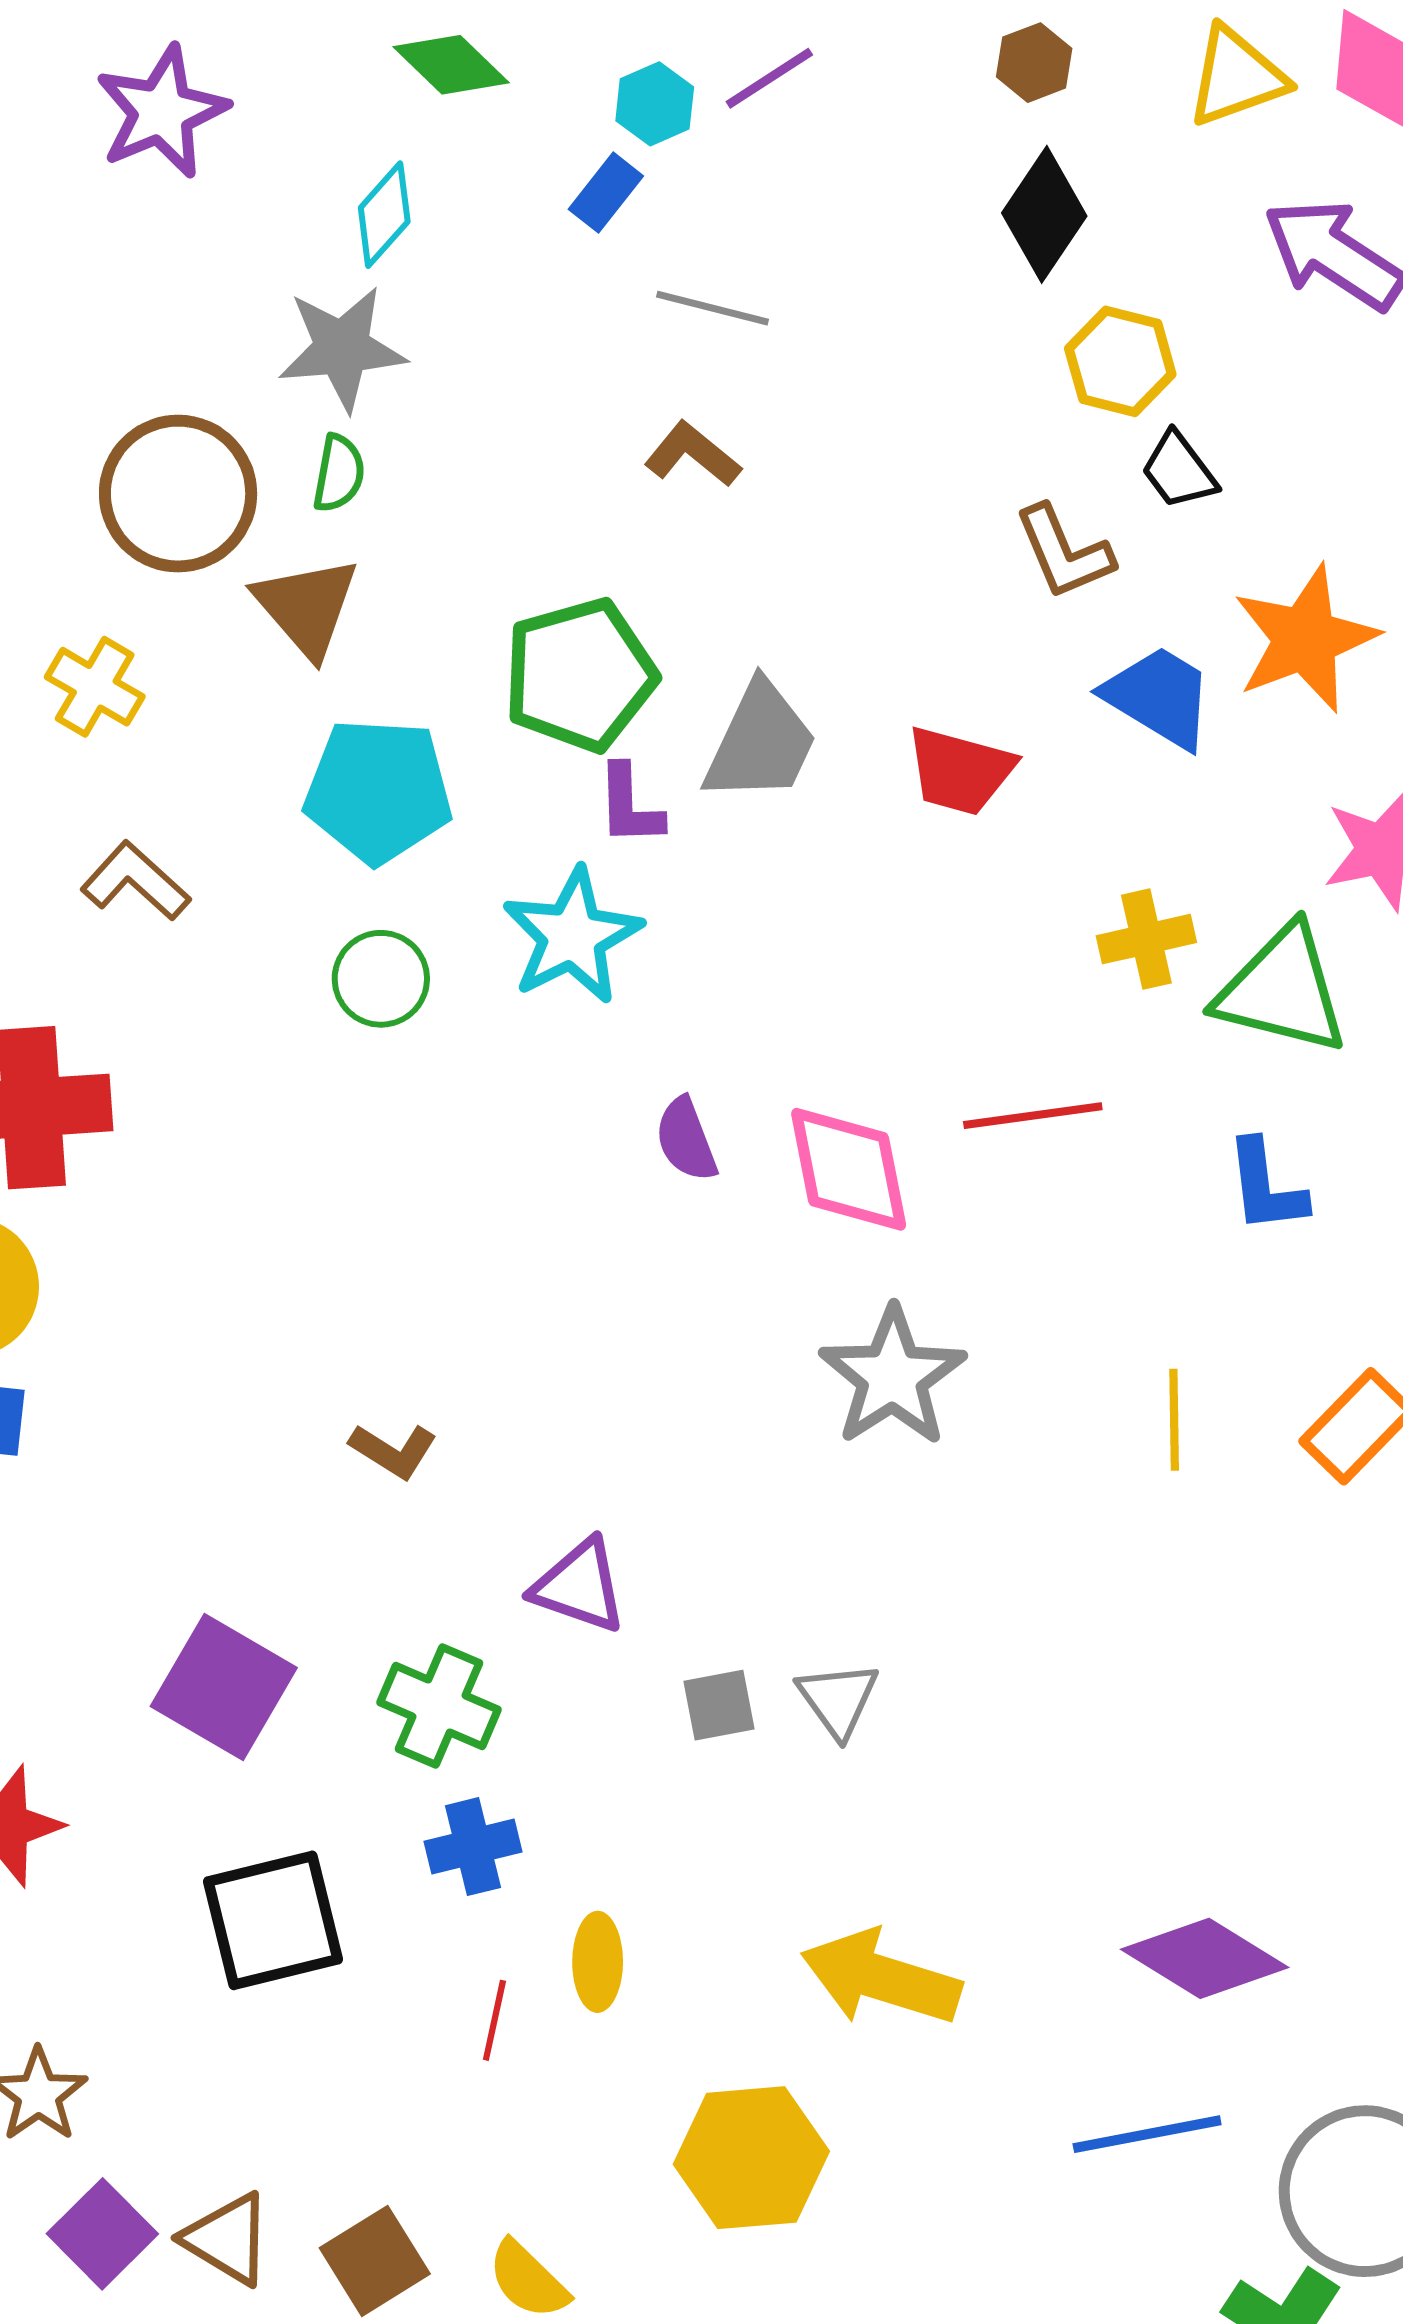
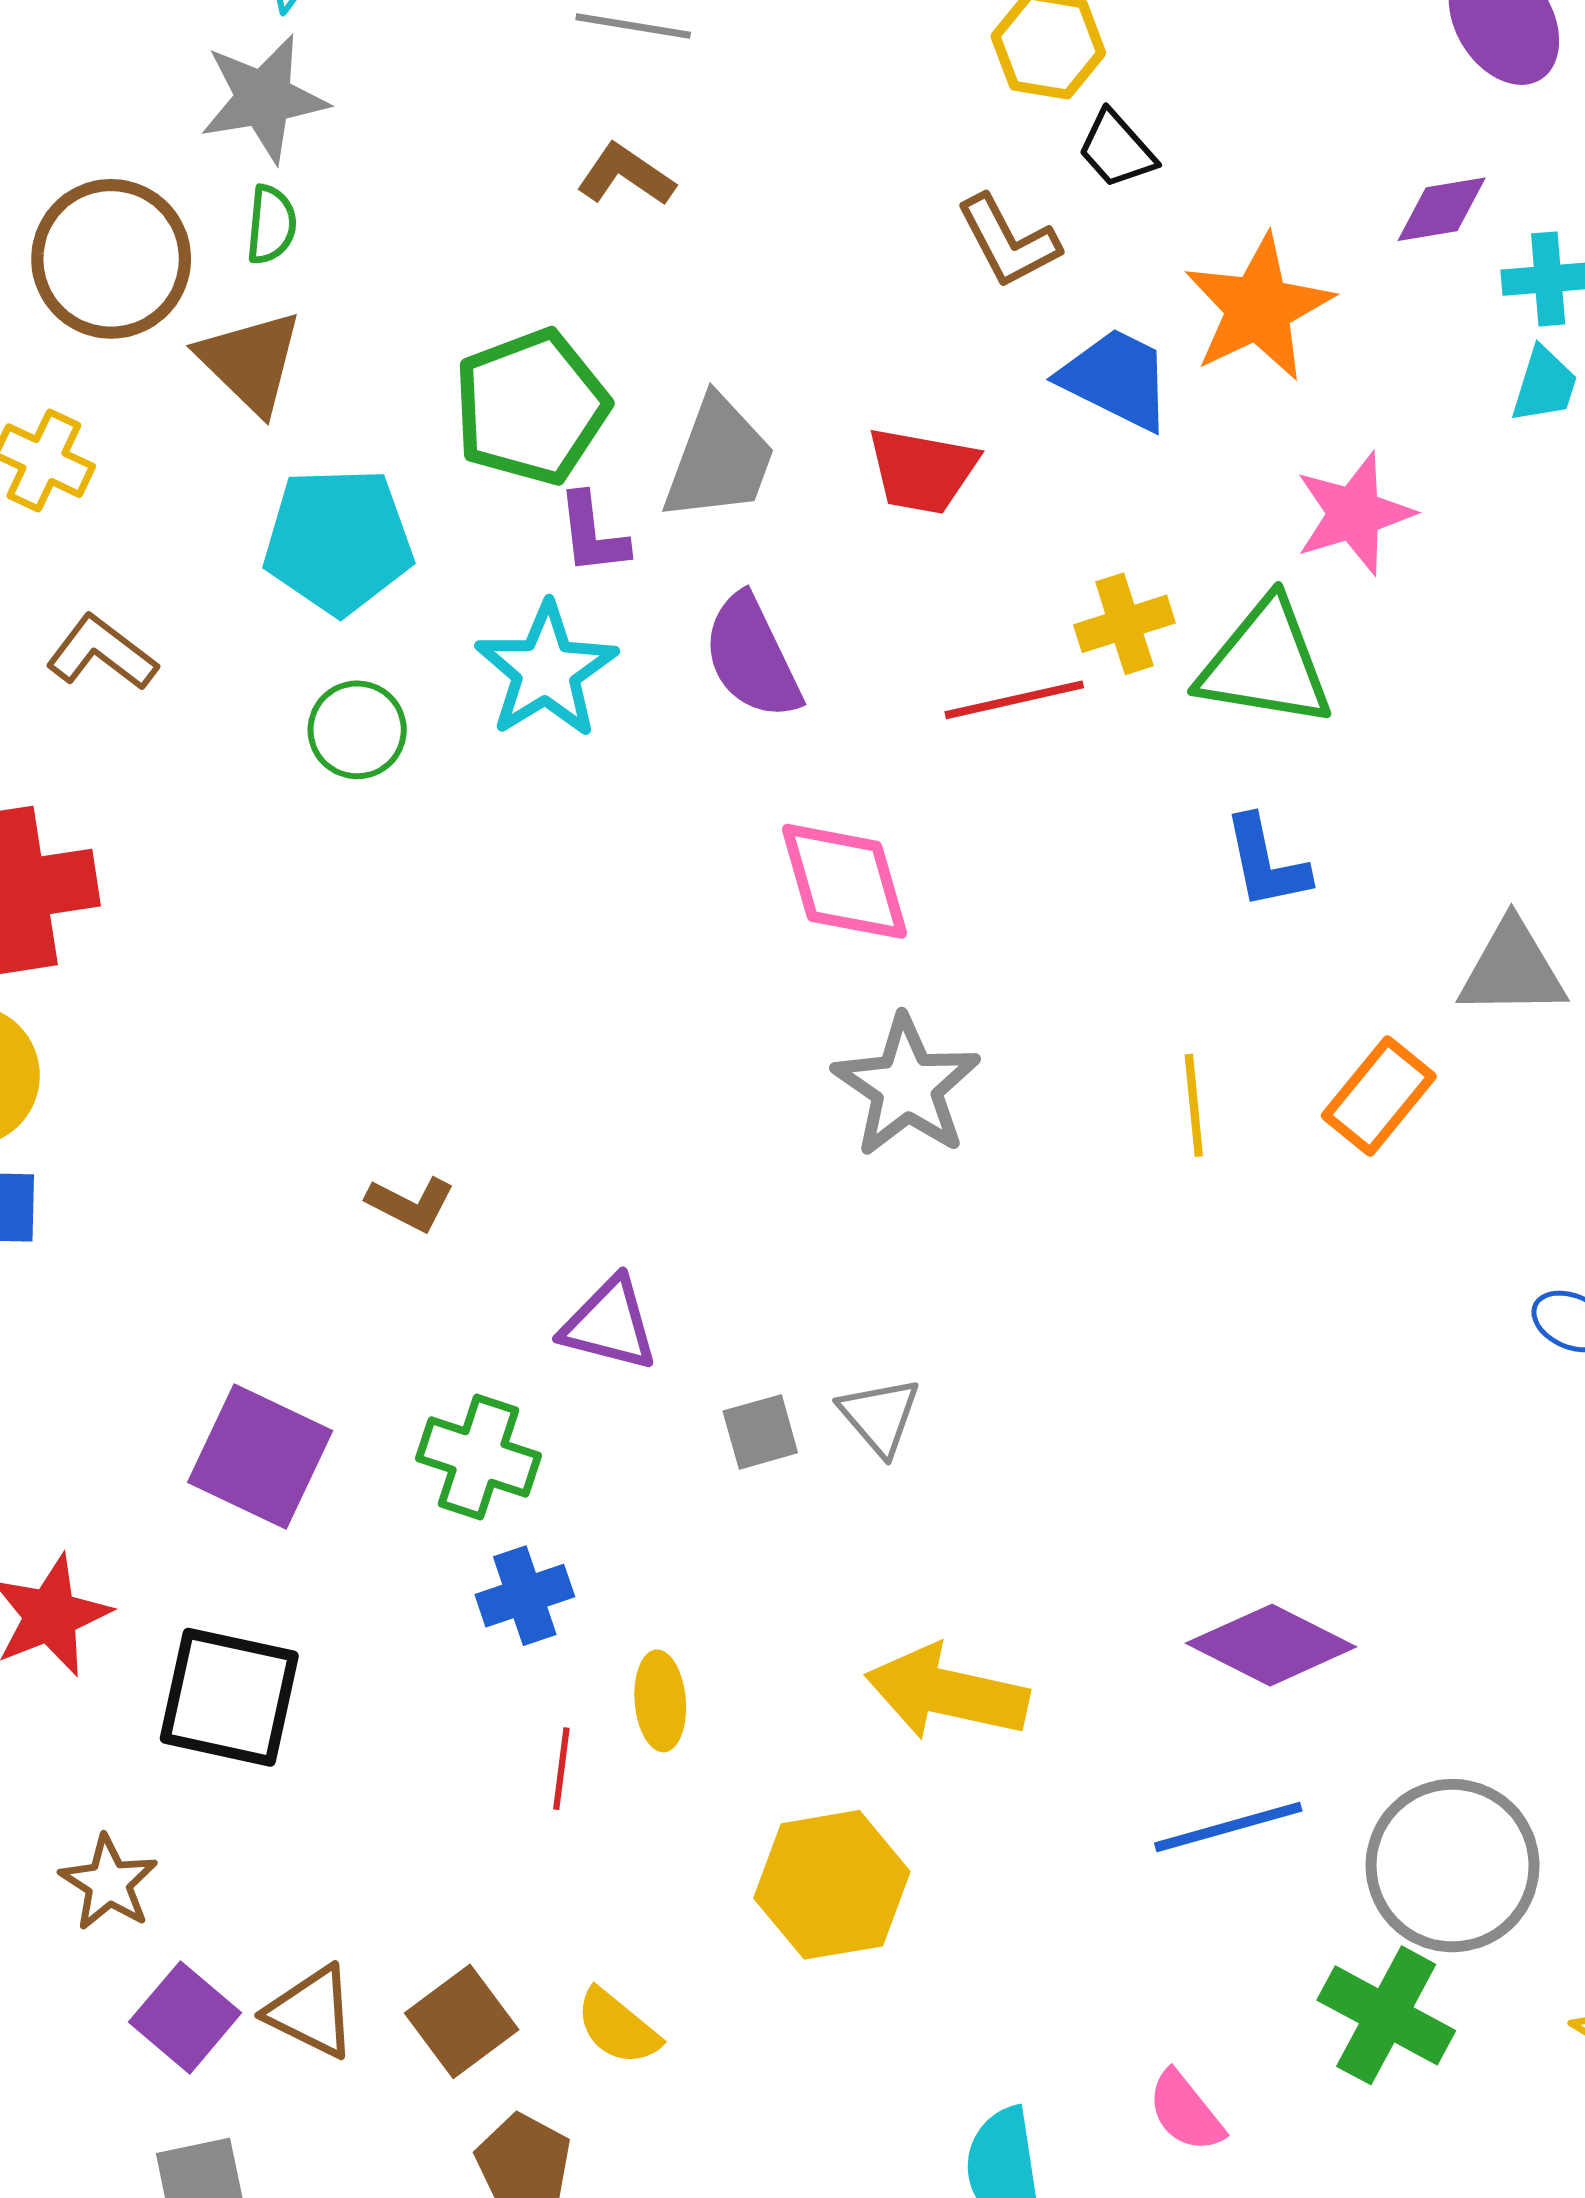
red line: (1033, 1116) -> (1014, 700), moved
purple semicircle: (686, 1140) -> (752, 657), moved, size x1.5
black square: (273, 1920) -> (229, 1697), moved, turned 31

